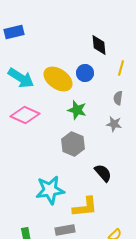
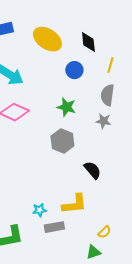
yellow ellipse: (58, 79) -> (47, 39), moved
gray semicircle: (118, 98) -> (107, 95), size x1.5
cyan star: (50, 190) -> (39, 210), moved, size x0.5

